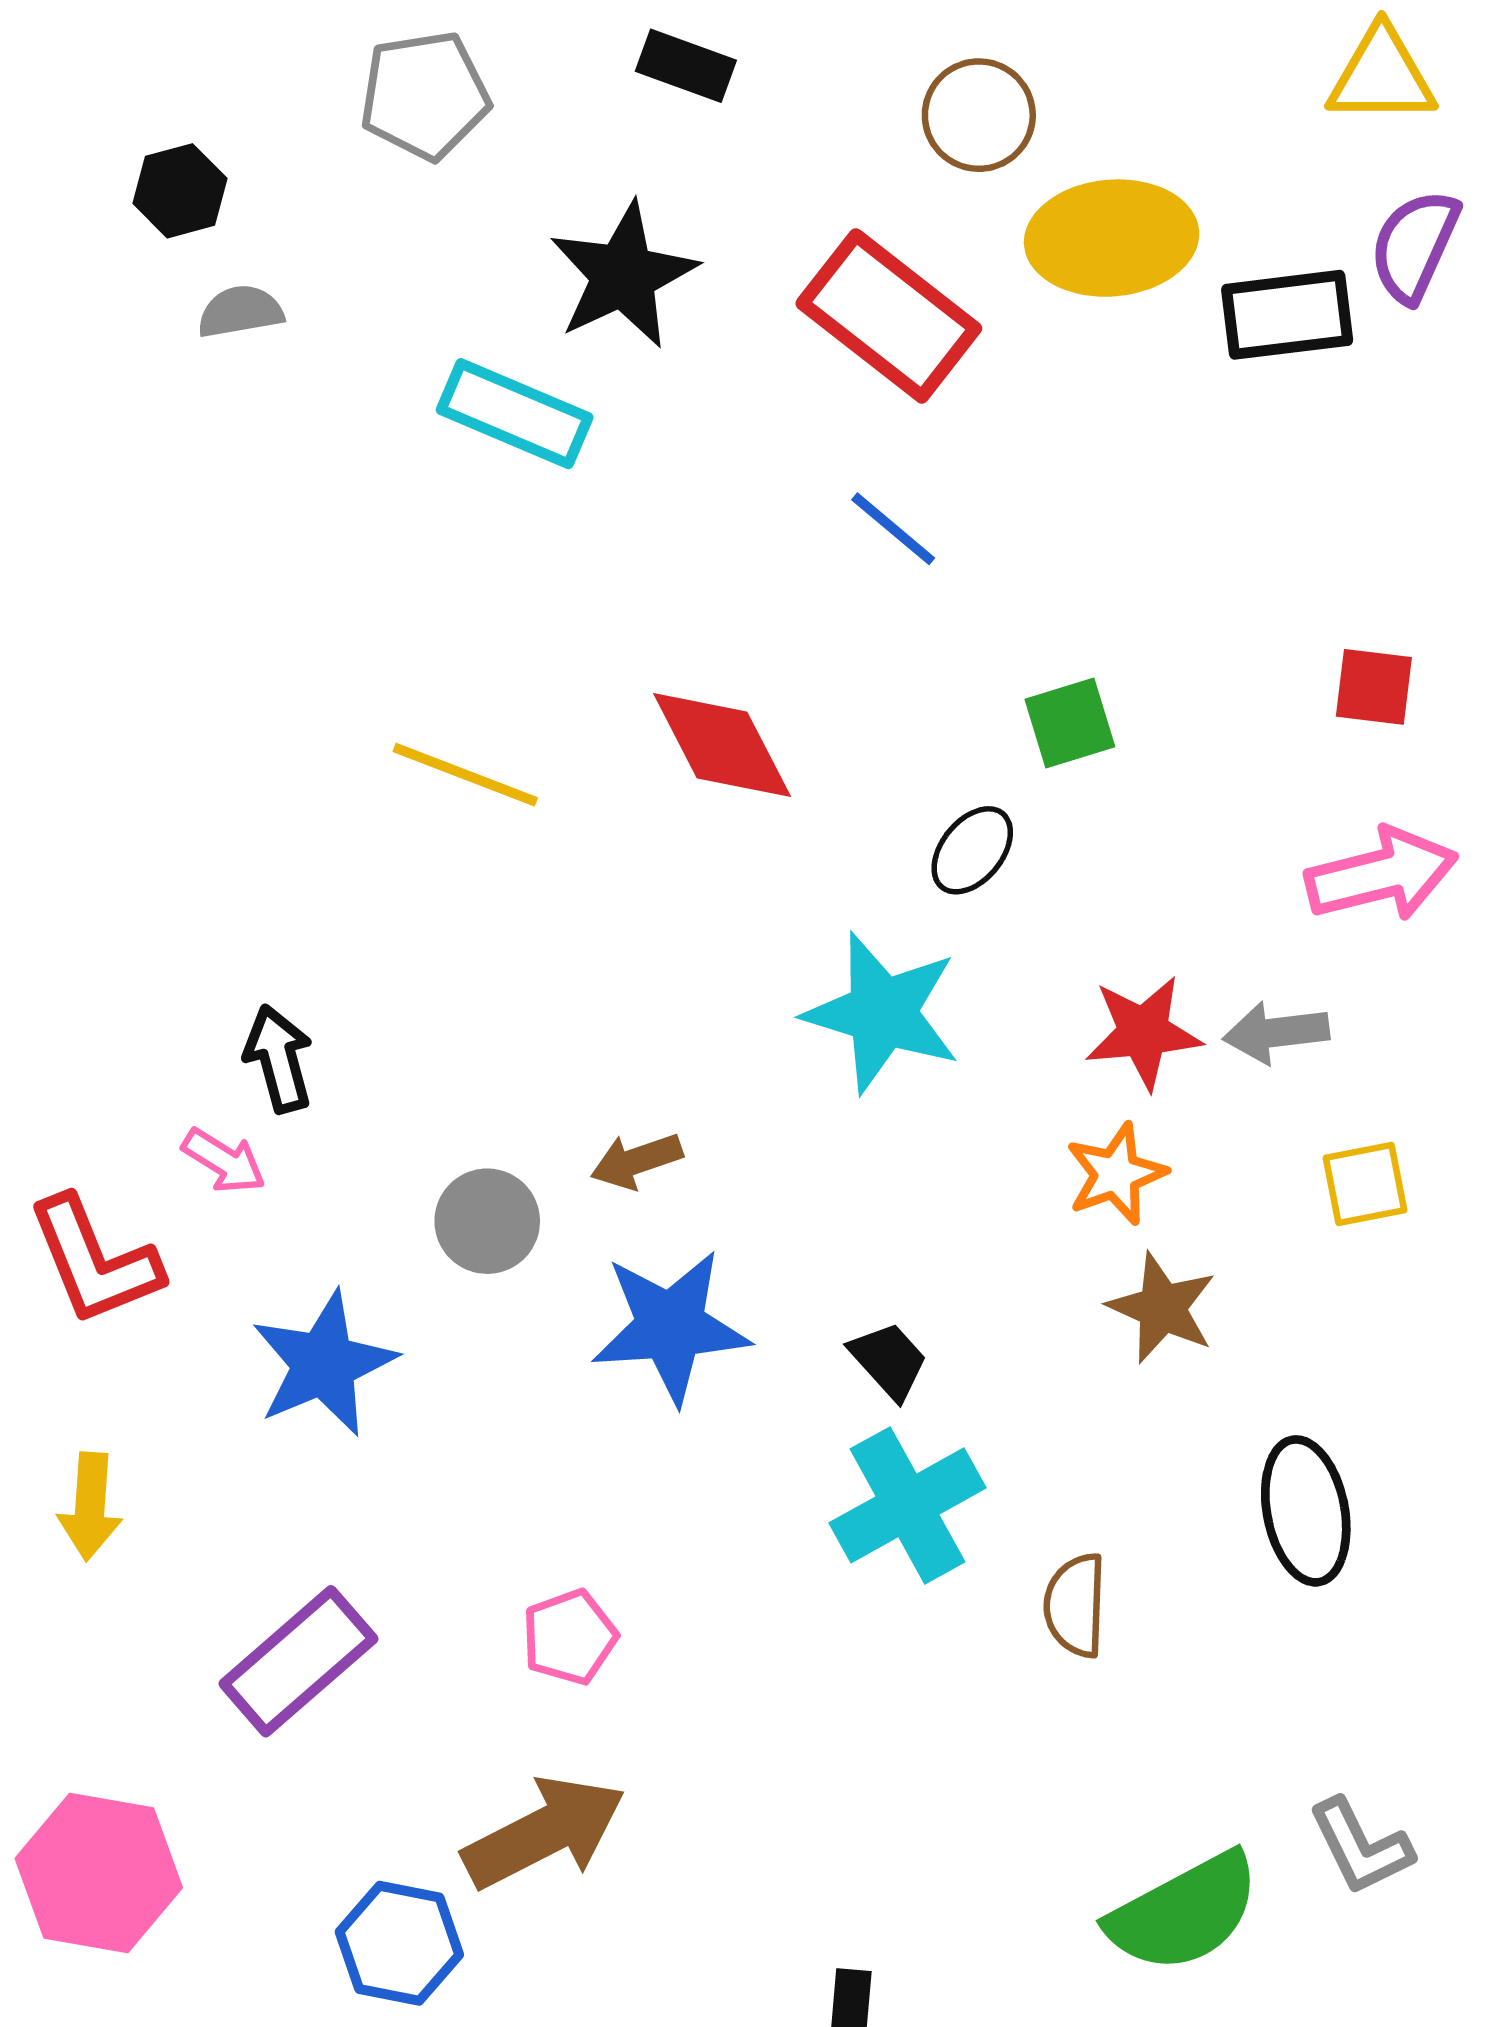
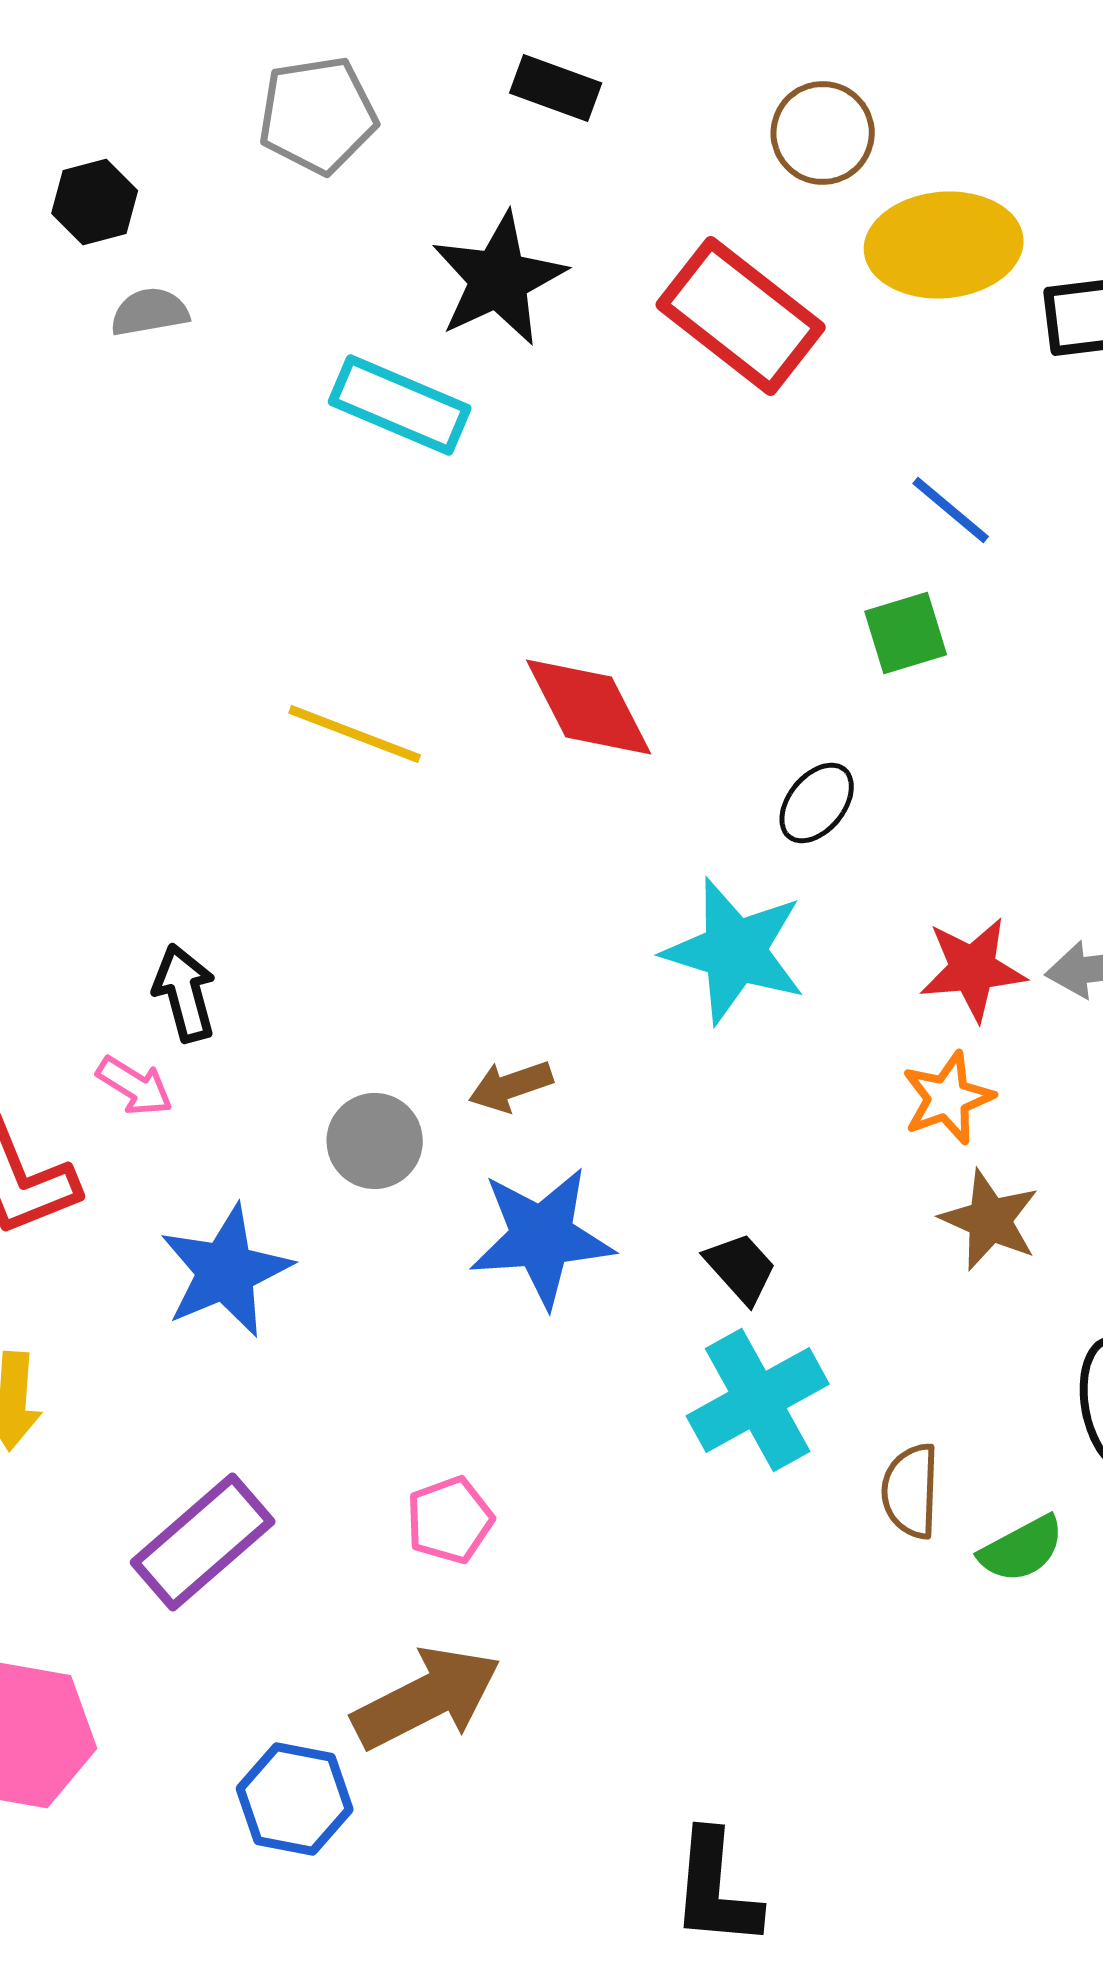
blue line: (893, 529) -> (951, 510), moved
green square: (1070, 723) -> (906, 633), moved
green semicircle: (1184, 1912) -> (1022, 1549), moved, size x0.6

